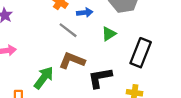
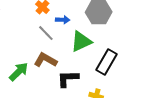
green triangle: (109, 34) -> (81, 41), size x1.6

